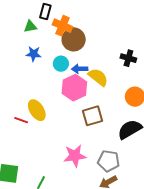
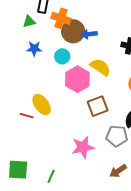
blue arrow: (80, 69) -> (89, 34), moved
gray pentagon: (109, 161) -> (117, 136), moved

